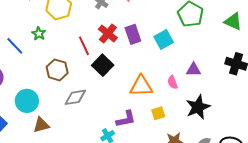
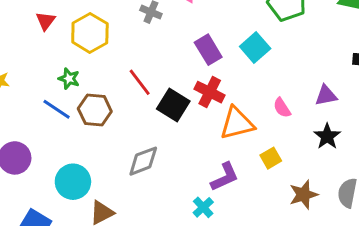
red cross: (108, 34) -> (210, 92), moved
blue line: (15, 46) -> (57, 109), moved
brown hexagon: (57, 70) -> (95, 110), moved
purple triangle: (194, 70) -> (326, 95), moved
black star: (198, 107) -> (327, 136), size x0.7

